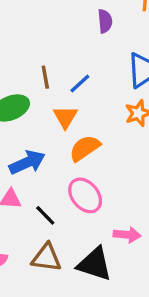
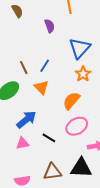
orange semicircle: (85, 148) -> (71, 101), moved
pink ellipse: (85, 195) -> (77, 126), moved, turned -65
black line: (45, 215) -> (49, 138), moved

